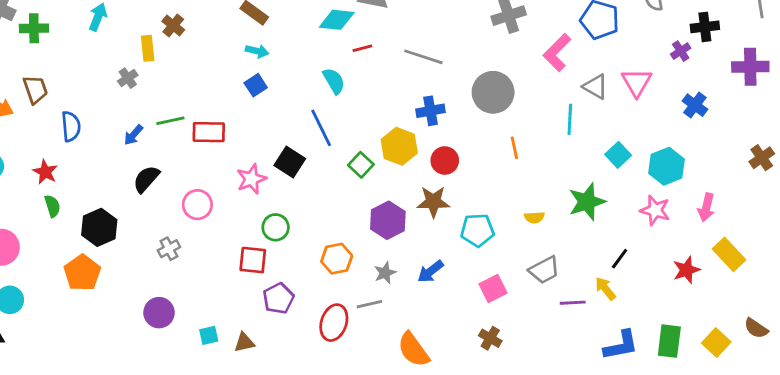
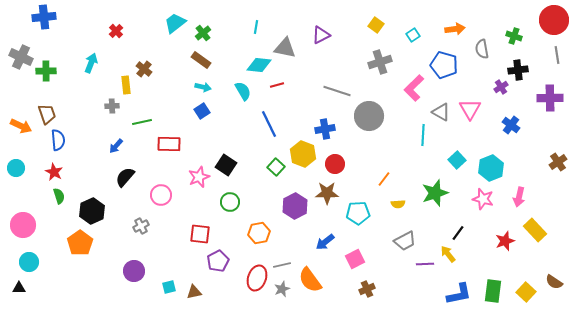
gray line: (423, 57) -> (337, 91), moved
gray cross: (128, 78) -> (112, 106), turned 32
cyan semicircle: (334, 81) -> (243, 91), moved
green line: (170, 121) -> (142, 122), moved
blue semicircle: (71, 126) -> (58, 140), moved
blue line: (321, 128) -> (269, 124), moved
orange line: (514, 148) -> (384, 179), moved, turned 49
green circle: (276, 227) -> (230, 202), moved
gray star: (385, 273) -> (282, 289), moved
pink square: (493, 288) -> (355, 259), moved
brown cross: (490, 338) -> (367, 289), turned 35
orange semicircle: (413, 350) -> (310, 280), moved

